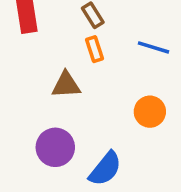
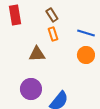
orange circle: (150, 112) -> (86, 55), moved

